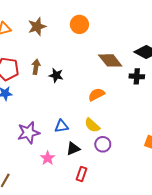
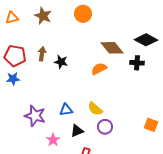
brown star: (37, 27) -> (43, 16), turned -30
orange semicircle: (96, 94) -> (99, 69), moved
purple star: (29, 133) -> (35, 116), turned 30

